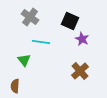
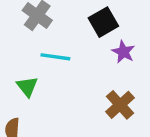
black square: (70, 21) -> (103, 22), turned 36

